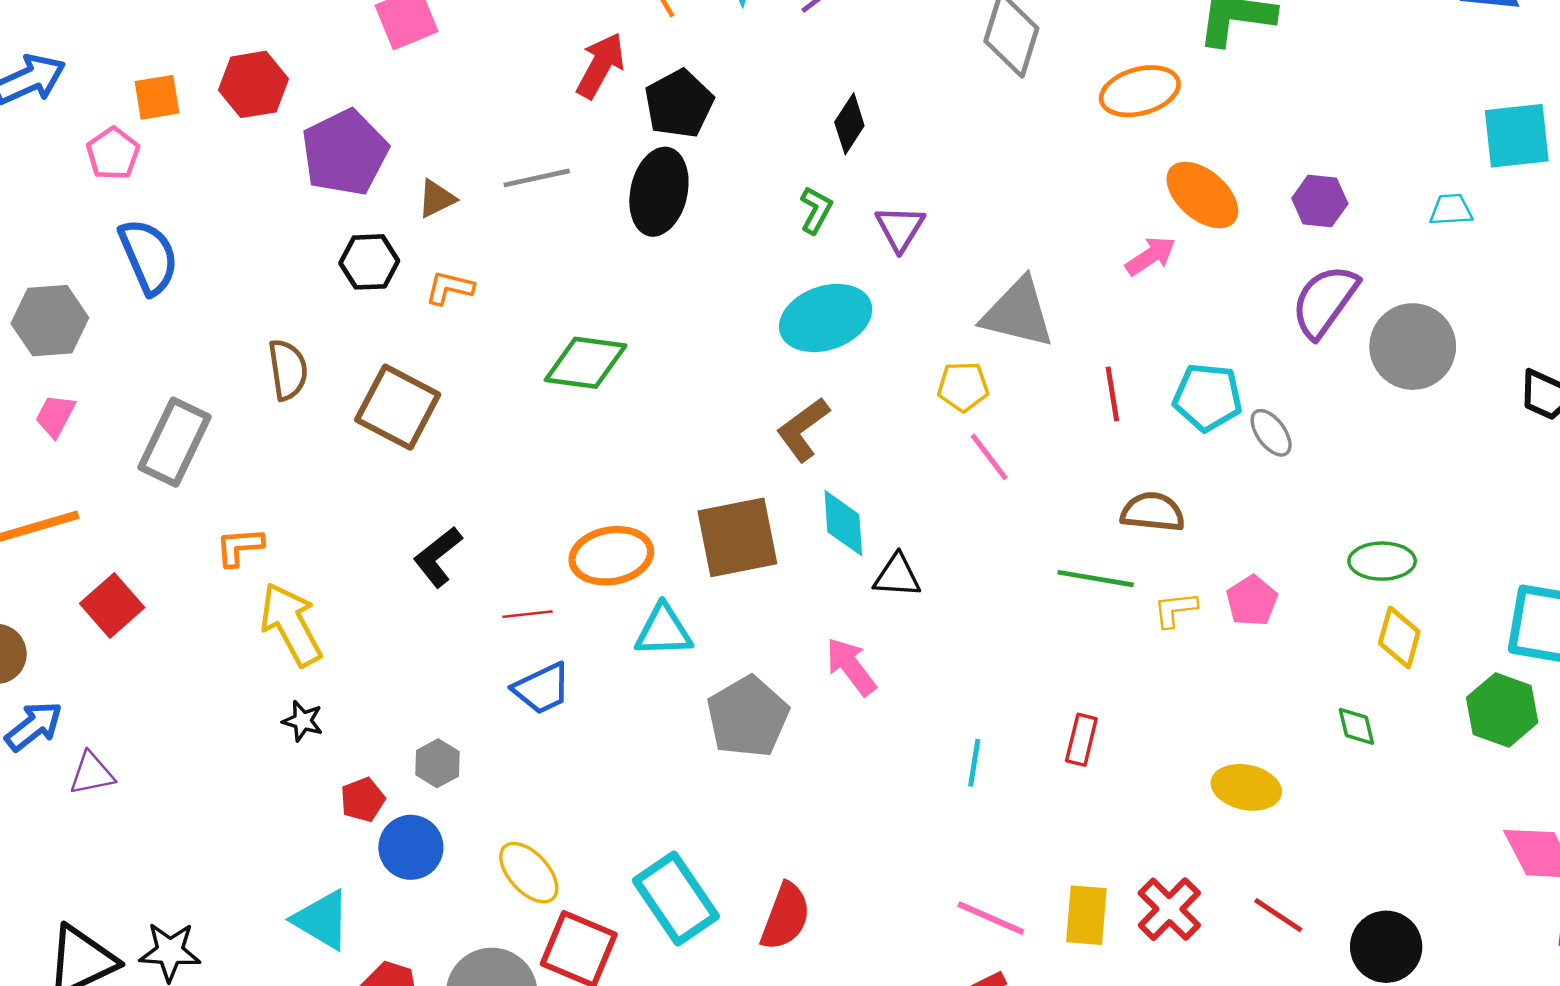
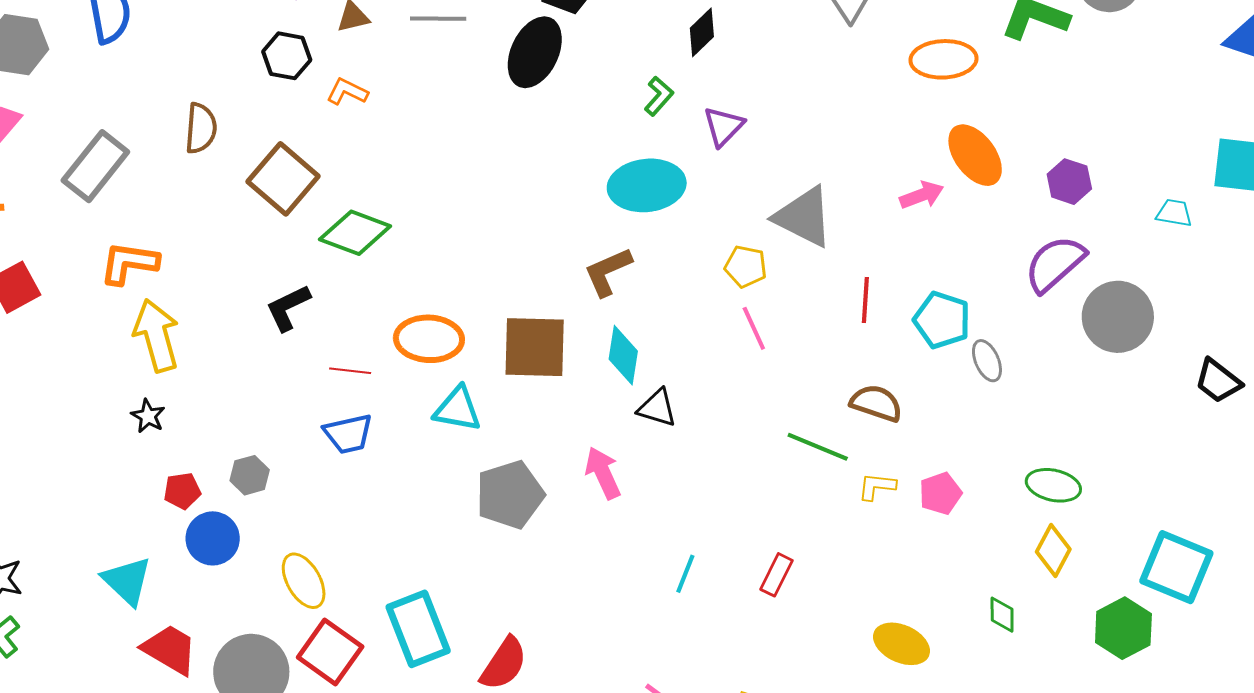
green diamond: (586, 363) -> (355, 233), moved
orange L-shape: (240, 547) -> (129, 263), size x1.4

